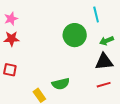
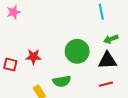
green circle: (75, 35) -> (77, 51), moved
red star: (12, 39) -> (33, 57), moved

